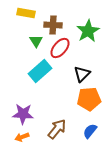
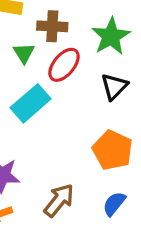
black triangle: (82, 74) -> (114, 87), moved
orange pentagon: (89, 99) -> (113, 150), turned 30

